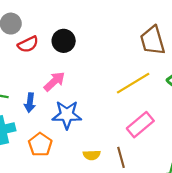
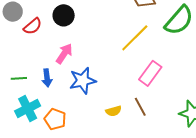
orange pentagon: (40, 145) -> (55, 119), moved

